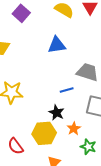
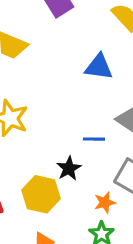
orange star: (74, 128) -> (105, 203), moved

